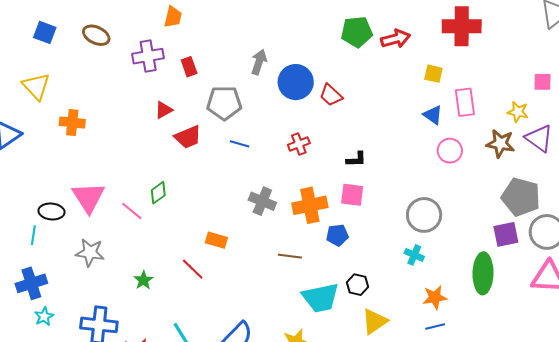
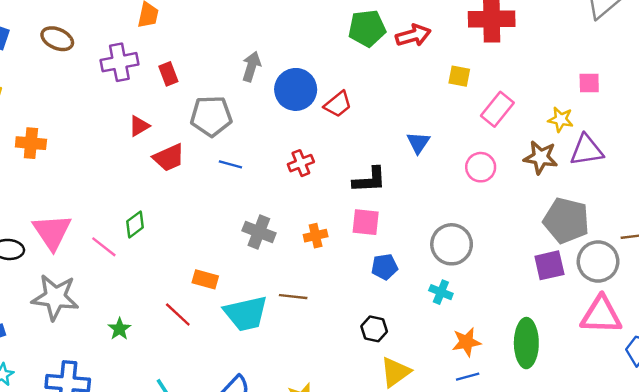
red trapezoid: (331, 95) -> (338, 104), turned -80
pink rectangle: (465, 102) -> (497, 109), turned 48
blue triangle: (433, 115) -> (418, 143), moved, turned 30
purple triangle: (539, 138) -> (587, 150), turned -44
black L-shape: (356, 159) -> (370, 180), size x1.4
orange cross: (310, 205) -> (316, 236), size x0.6
blue pentagon: (337, 235) -> (385, 267), moved
gray star: (90, 252) -> (55, 297), size x1.4
green ellipse: (483, 273) -> (526, 343), moved
cyan trapezoid: (320, 298) -> (246, 313), moved

